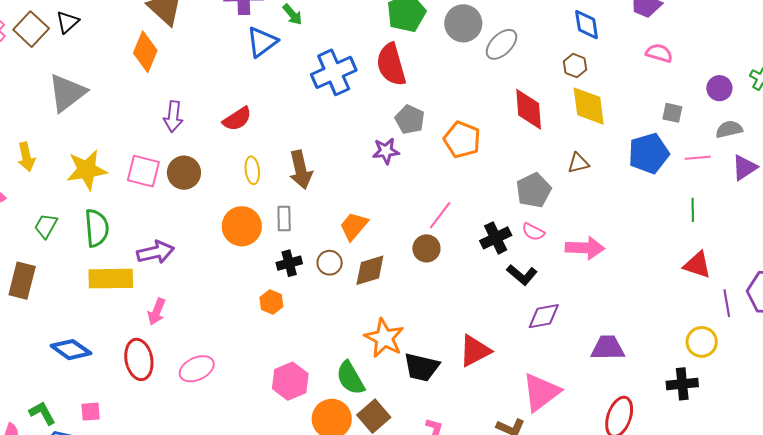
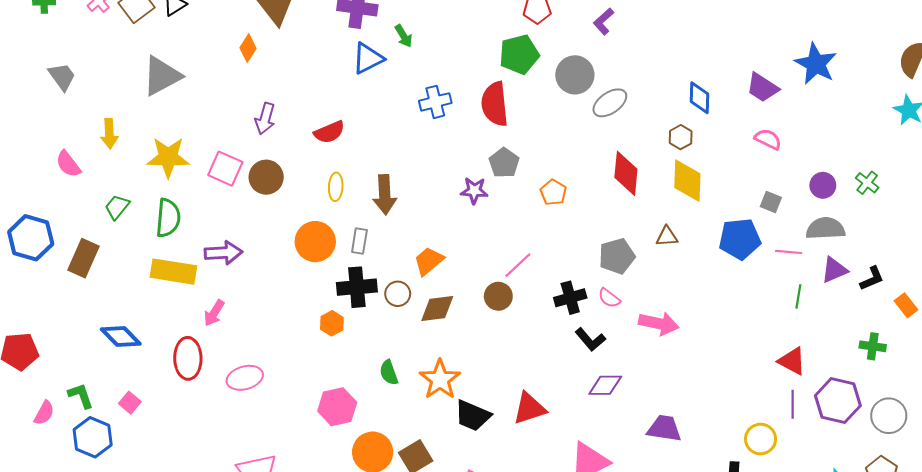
orange diamond: (145, 52) -> (248, 48), size x0.7
blue cross: (334, 72) -> (435, 102), size x0.7
gray semicircle: (729, 129) -> (825, 229), size x1.4
orange pentagon: (462, 140) -> (553, 192), size x0.7
green line: (693, 210) -> (798, 296), moved
black cross: (289, 263) -> (357, 287), size x1.5
red triangle: (697, 265) -> (792, 361), moved
green semicircle: (350, 378) -> (389, 373), moved, size x0.7
pink square: (91, 412) -> (130, 403), turned 35

